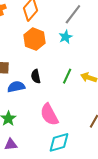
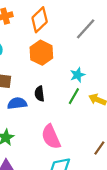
cyan star: (66, 37) -> (78, 75), moved

